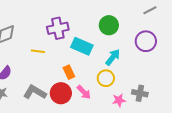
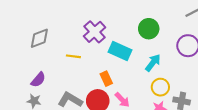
purple cross: (58, 28) -> (95, 32), turned -30
yellow circle: (106, 78) -> (160, 87), moved

